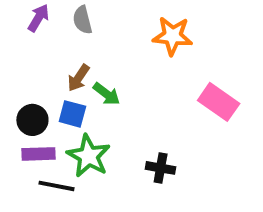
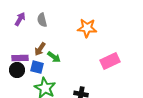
pink rectangle: (219, 102) -> (110, 61), turned -60
purple rectangle: (38, 154) -> (20, 58), moved

